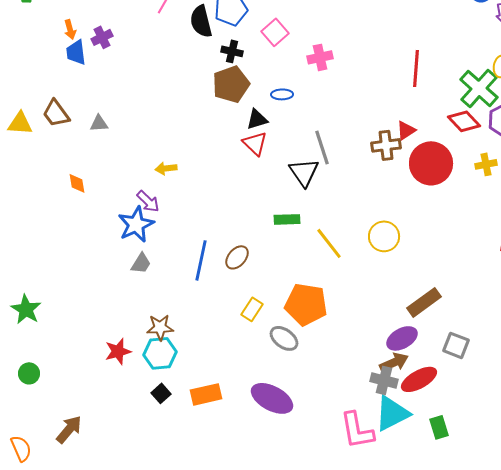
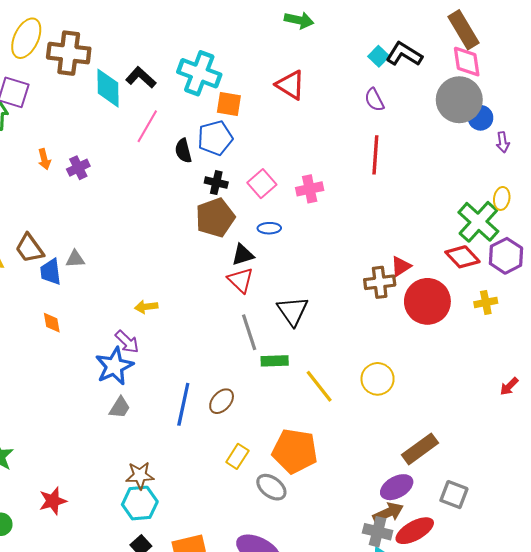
black semicircle: (201, 21) -> (183, 151), size x0.7
pink square: (275, 32) -> (262, 184), moved
blue trapezoid: (76, 52) -> (51, 272), moved
red line: (416, 68) -> (375, 155), moved
gray line: (322, 147) -> (249, 332), moved
red star: (118, 351) -> (53, 501), moved

